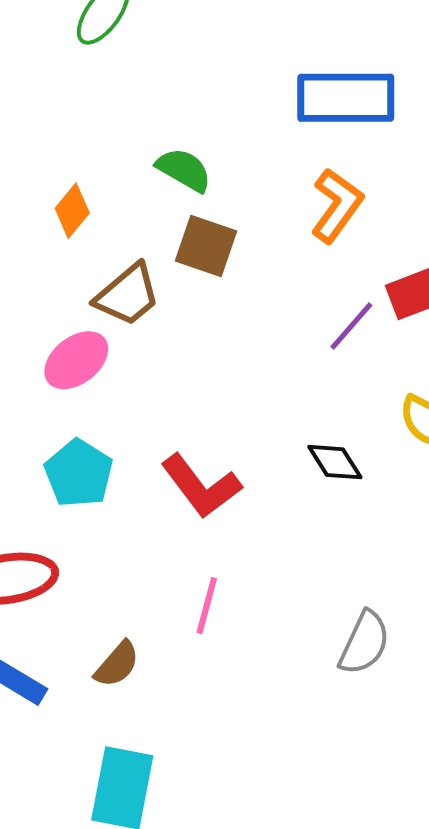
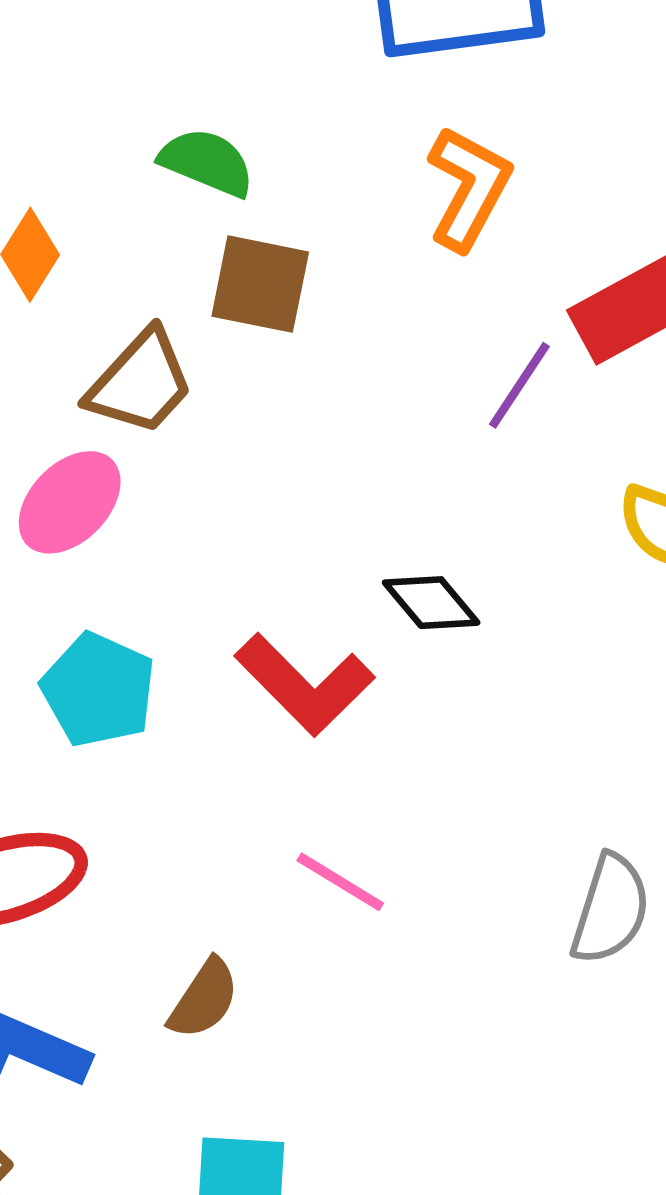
black diamond: (335, 462) -> (431, 603), moved
pink line: (207, 606) -> (340, 882), turned -66

